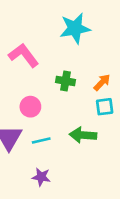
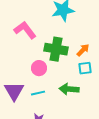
green cross: (66, 81) -> (56, 49), size x1.6
pink circle: (30, 107) -> (39, 68), moved

